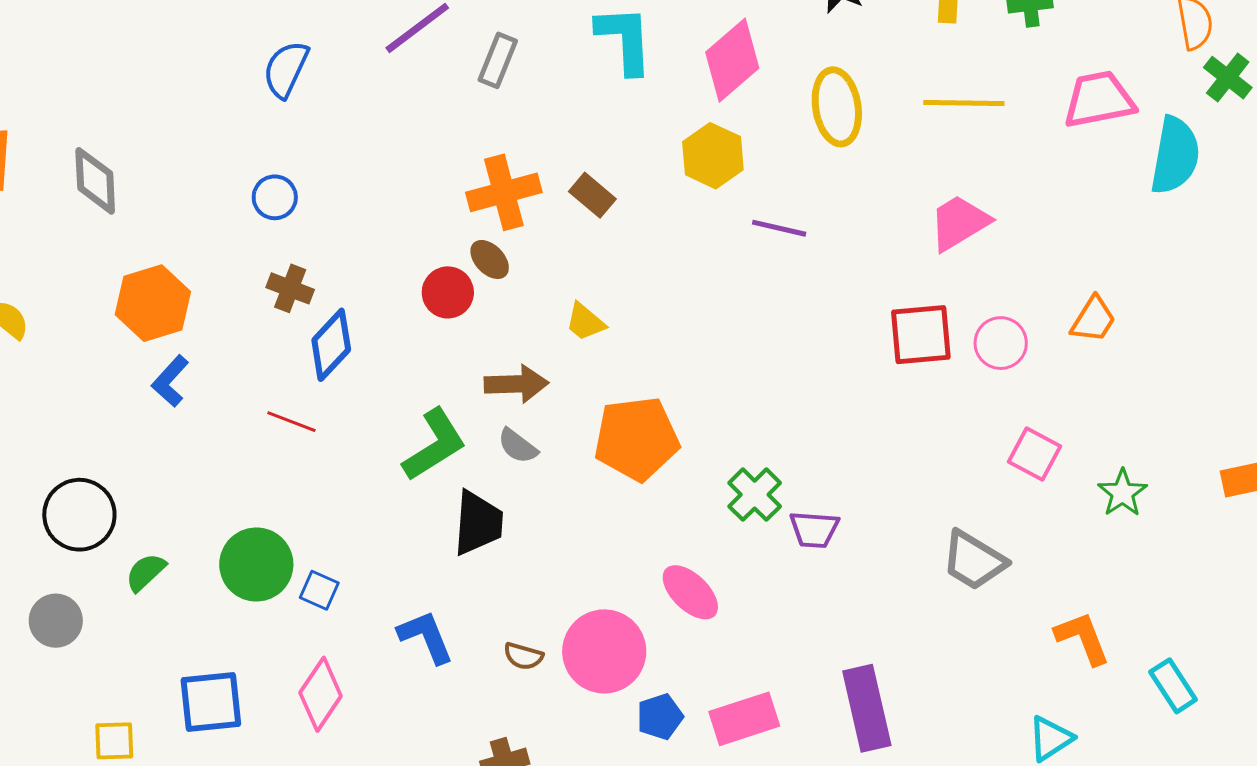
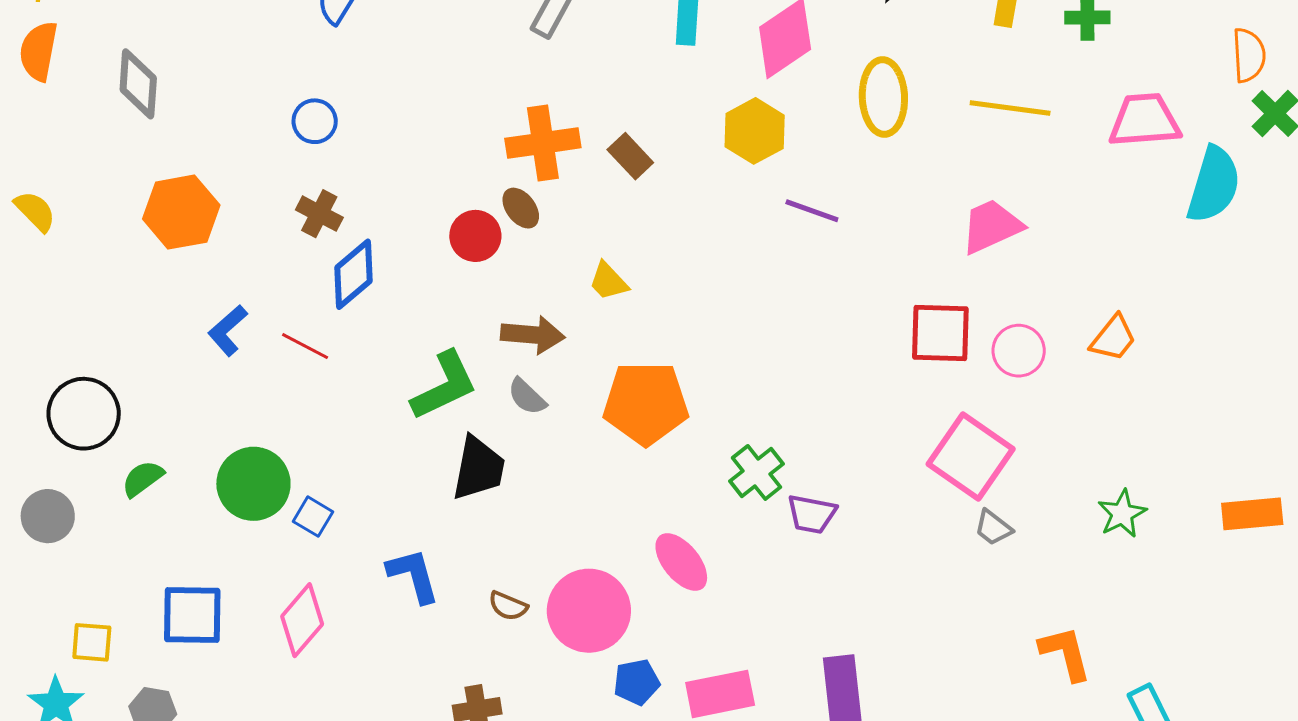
blue L-shape: (170, 381) -> (228, 330), moved
pink square: (1035, 454) -> (971, 457), moved, size x1.6
gray trapezoid: (974, 560) -> (993, 528), moved, size x0.6

